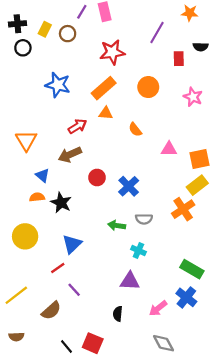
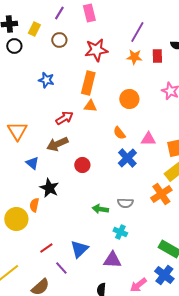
purple line: (82, 12) -> (59, 13), moved
orange star: (190, 13) -> (134, 57), moved
brown circle: (68, 34) -> (59, 40), moved
blue star: (58, 85) -> (46, 80), size x0.7
orange circle: (148, 87) -> (129, 99), moved
orange rectangle: (104, 88) -> (88, 83), turned -35
orange semicircle: (135, 130) -> (119, 133), moved
blue cross: (129, 186) -> (127, 158), moved
orange semicircle: (37, 197) -> (34, 205), moved, turned -72
blue triangle: (72, 244) -> (79, 249), moved

